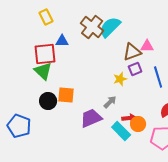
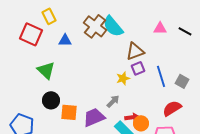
cyan semicircle: (110, 27) -> (113, 26), turned -85
pink triangle: (147, 46) -> (160, 28), moved
red square: (45, 54) -> (31, 34), moved, turned 30
orange square: (66, 95) -> (69, 112), moved

